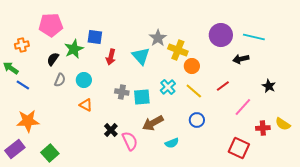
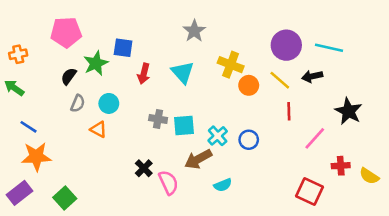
gray star: (158, 38) -> (194, 31), moved
orange cross: (22, 45) -> (18, 54), moved
blue line: (23, 85) -> (28, 127), moved
red line: (223, 86) -> (289, 111), turned -56
black star: (269, 86) -> (348, 111), size x1.5
cyan cross: (168, 87) -> (218, 136), moved
yellow line: (194, 91) -> (280, 80), moved
orange triangle: (86, 105) -> (98, 129), moved
blue circle: (197, 120) -> (249, 140), moved
yellow semicircle: (283, 124) -> (369, 176), moved

